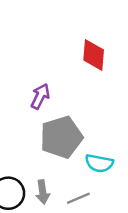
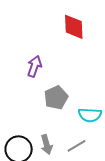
gray pentagon: (61, 137) -> (56, 98), size x0.7

